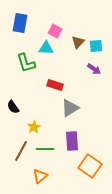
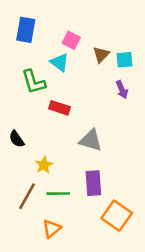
cyan triangle: (46, 48) -> (60, 62), turned 35
purple arrow: (94, 69) -> (122, 90), turned 32
red rectangle: (55, 85) -> (60, 108), moved
gray triangle: (70, 108) -> (91, 140), turned 48

